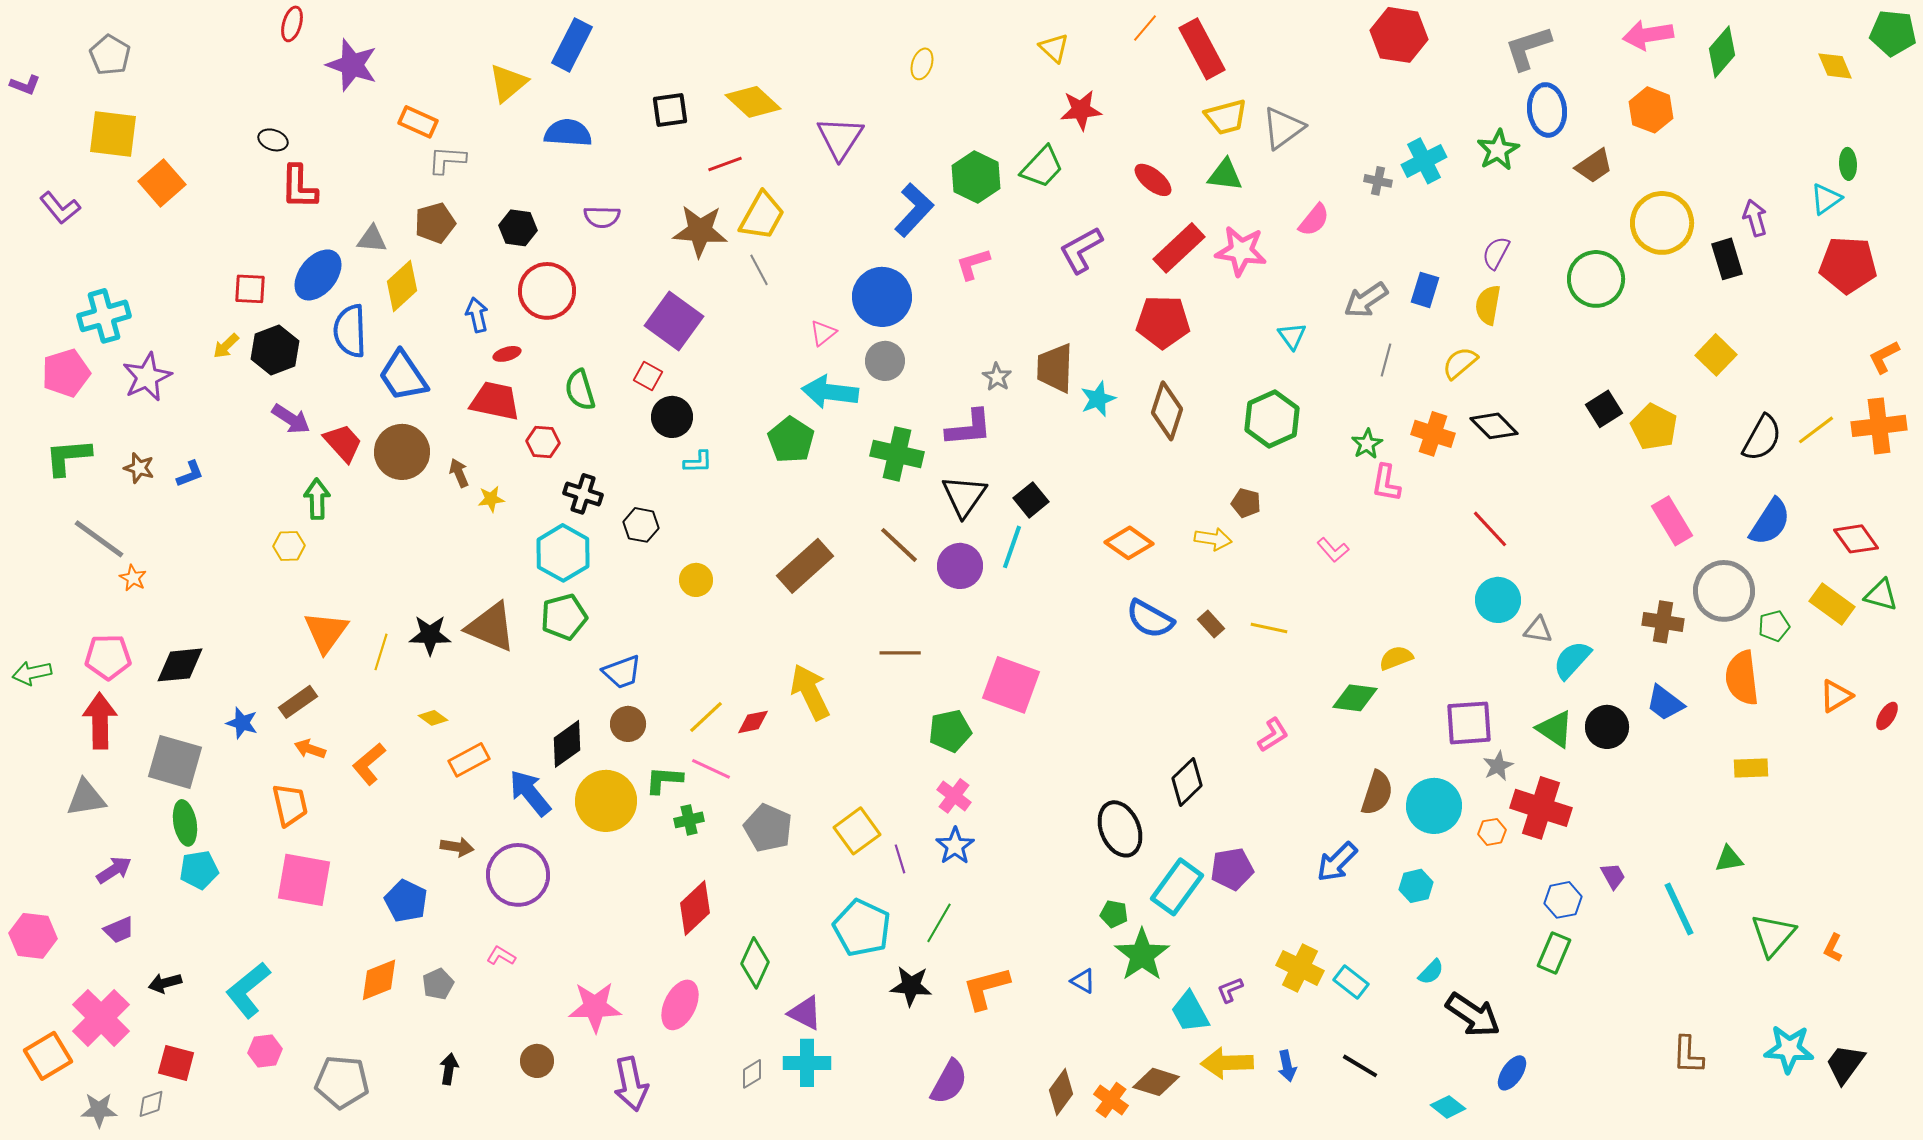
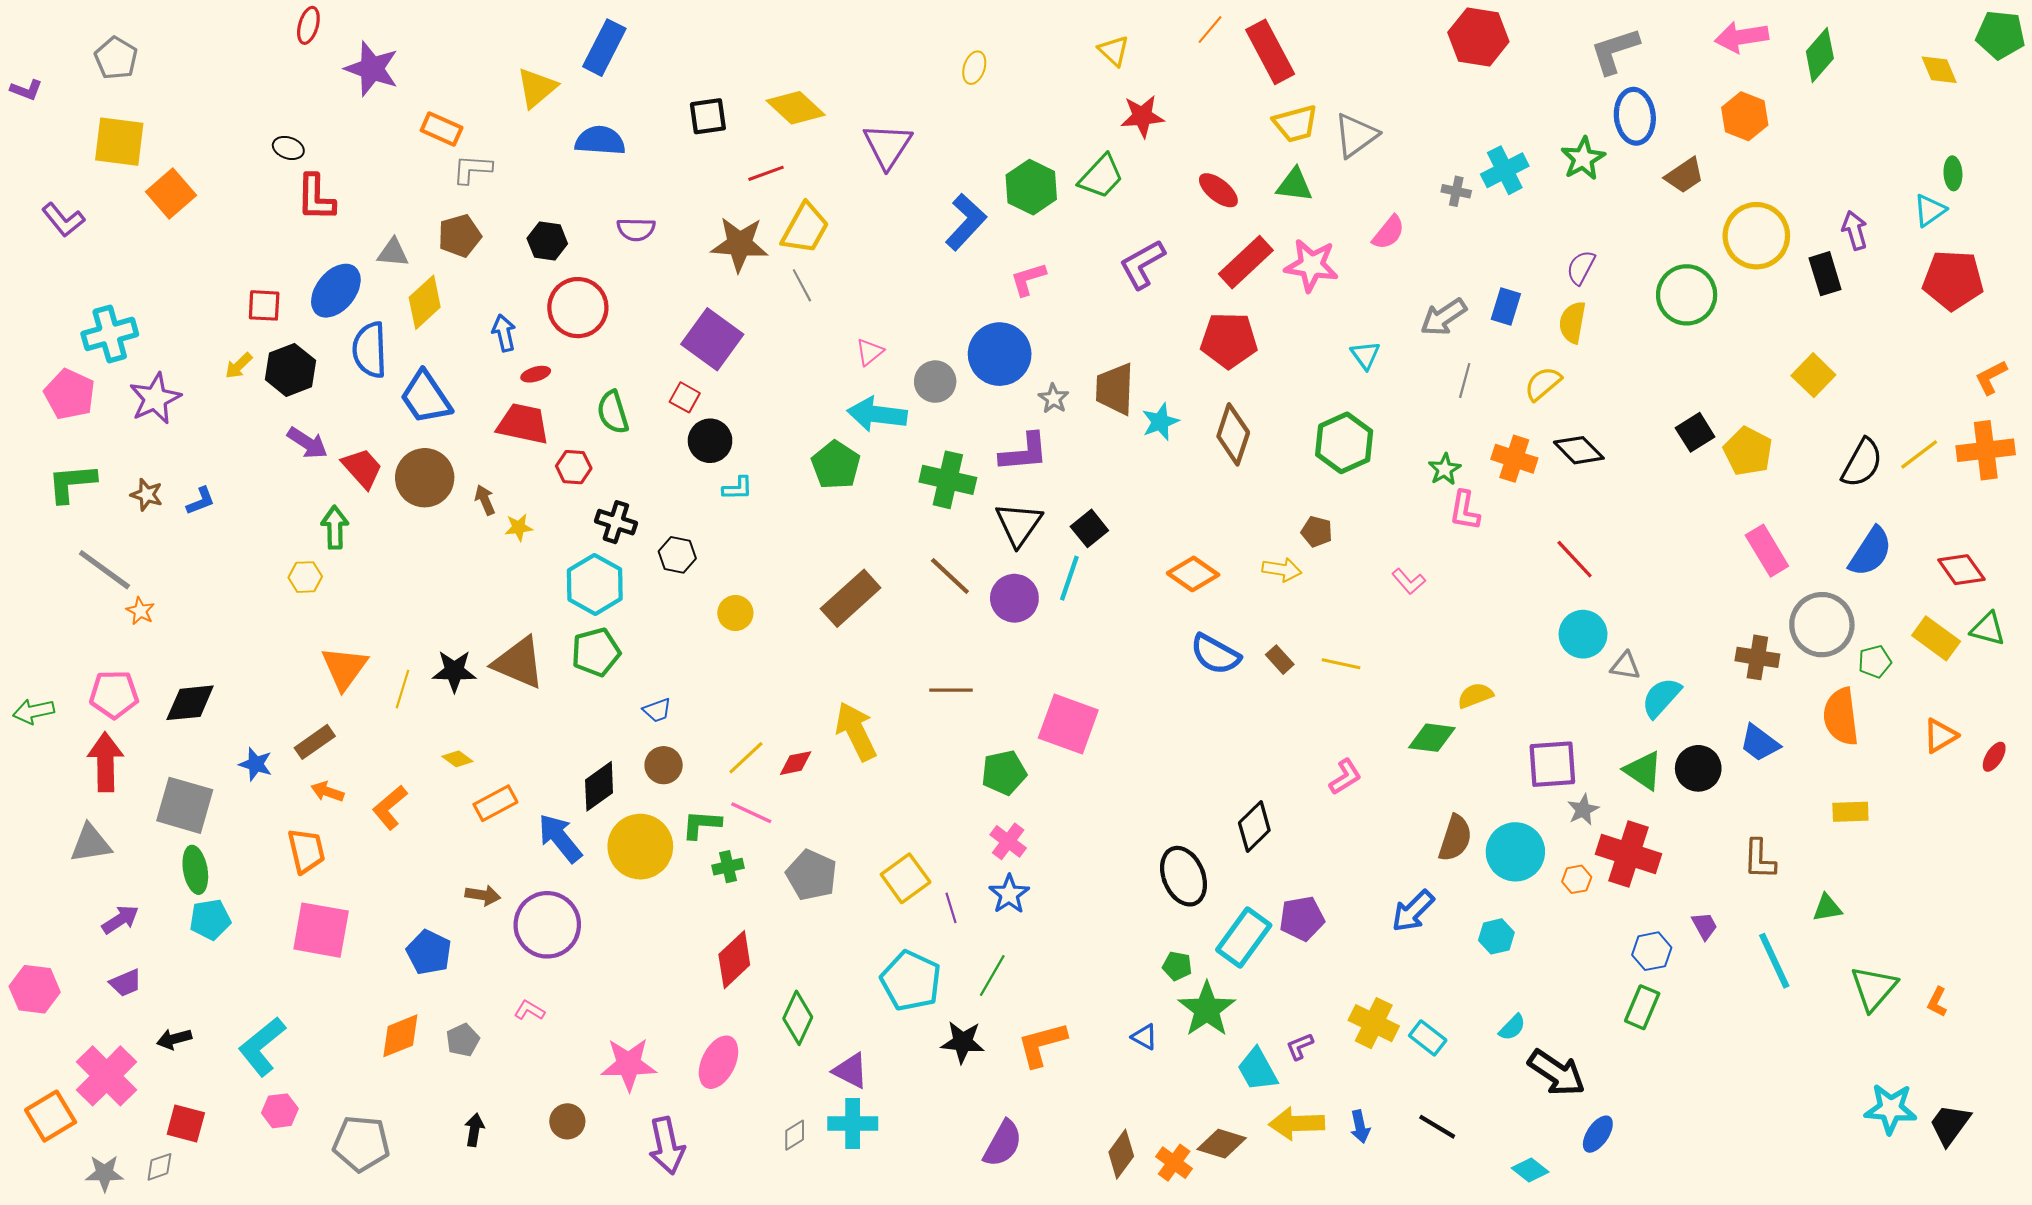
blue circle: (882, 297) -> (1000, 354), moved
pink pentagon: (66, 373) -> (70, 394), turned -30
blue trapezoid: (622, 672) -> (657, 710), size x0.7
brown L-shape: (1688, 1055) -> (1760, 859), moved

